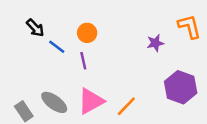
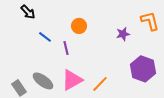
black arrow: (35, 28) -> (28, 12), moved
orange circle: (87, 33) -> (79, 26), moved

